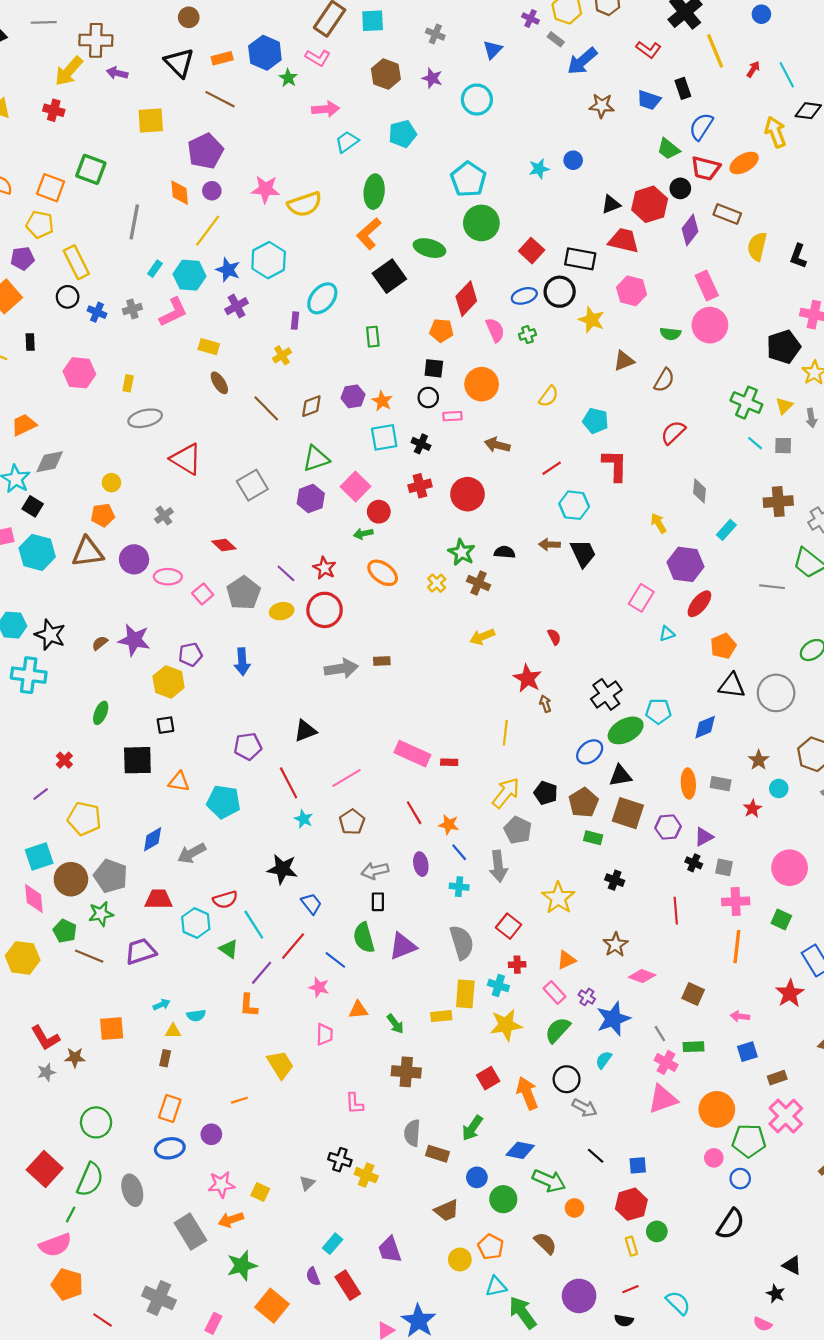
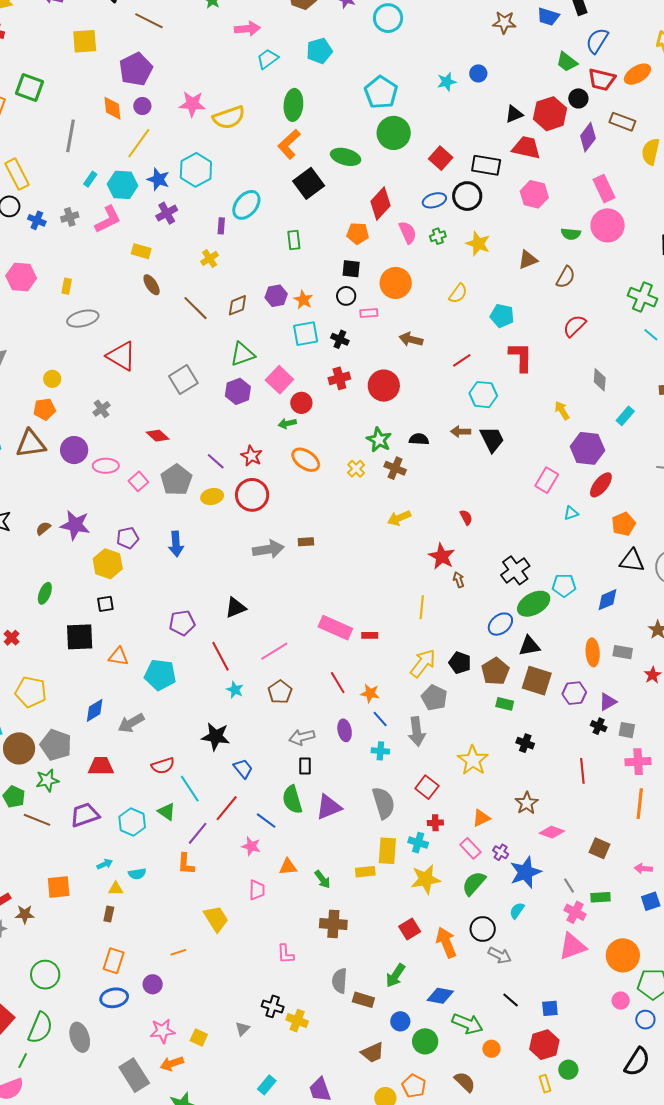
yellow star: (592, 320) -> (478, 244), moved
cyan hexagon: (196, 923) -> (132, 822), moved

